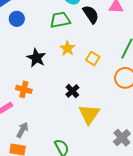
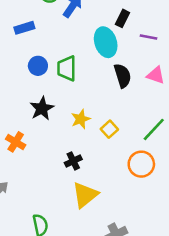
blue circle: (17, 19) -> (38, 66), moved
green trapezoid: (60, 20) -> (67, 68), moved, turned -95
yellow star: (67, 48) -> (81, 119), moved

